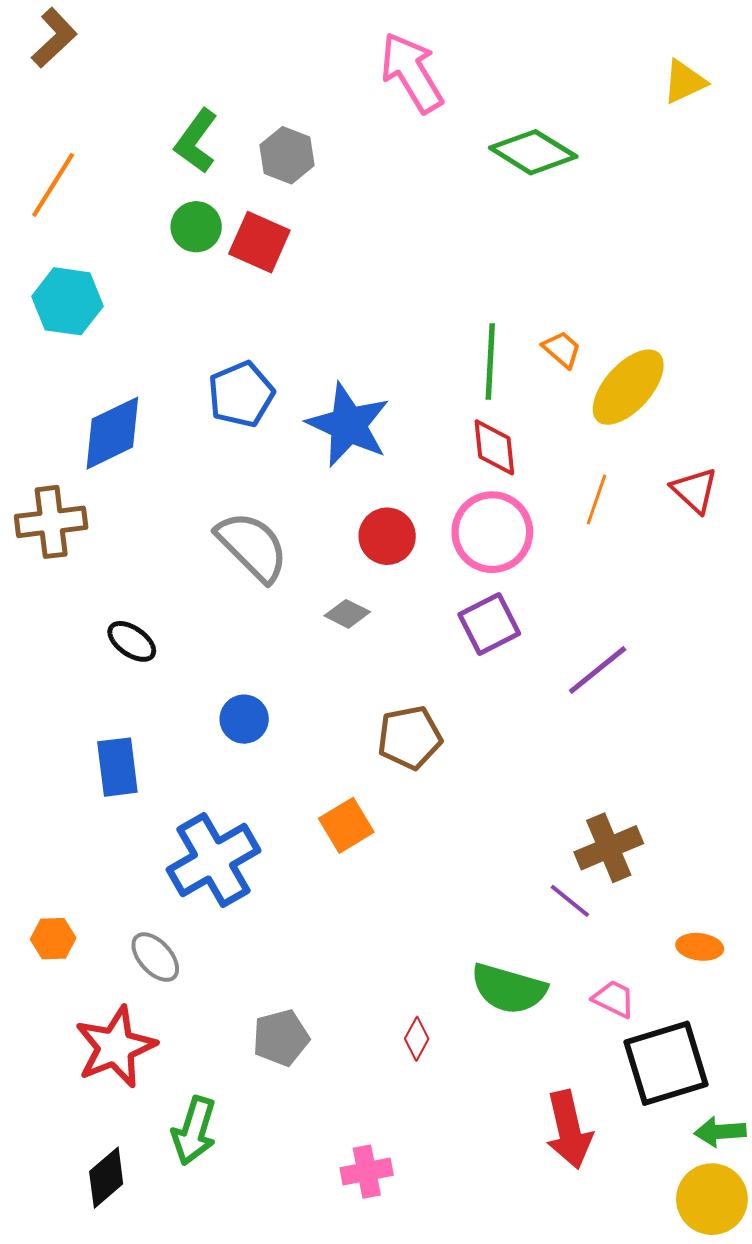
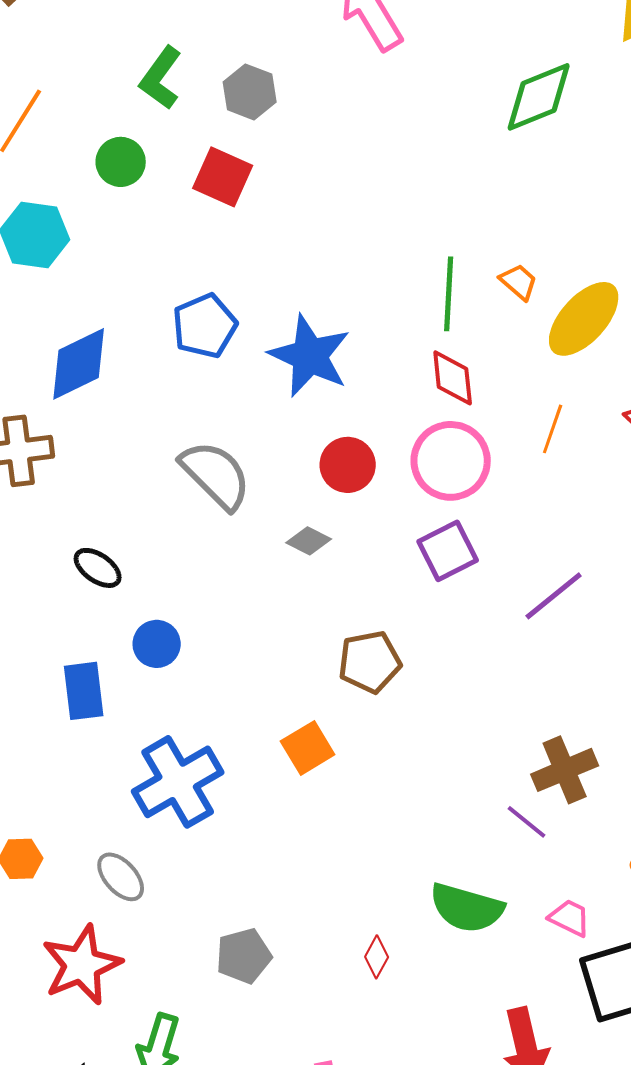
green diamond: (533, 152) -> (539, 97), moved, turned -54
green circle: (196, 227) -> (121, 162), moved
blue circle: (244, 719) -> (157, 644), moved

